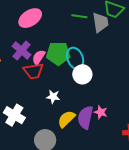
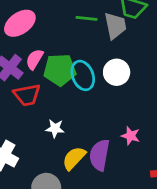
pink semicircle: (39, 57) -> (34, 59), moved
white circle: (82, 74) -> (117, 72), moved
pink star: (101, 112) -> (131, 136), moved

